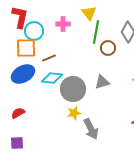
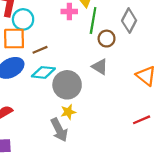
pink cross: (63, 24) -> (69, 11), moved
gray triangle: (102, 82) -> (100, 67), moved, turned 49
gray arrow: (91, 129) -> (59, 130), moved

